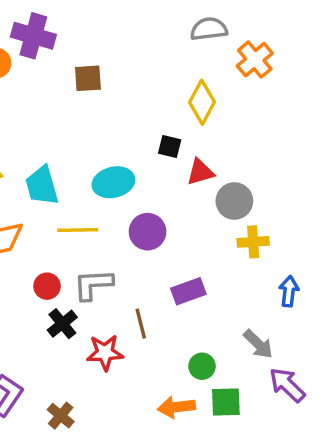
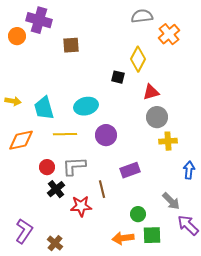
black square: (170, 146) -> (118, 77), moved
red triangle: (200, 172) -> (151, 92), moved

